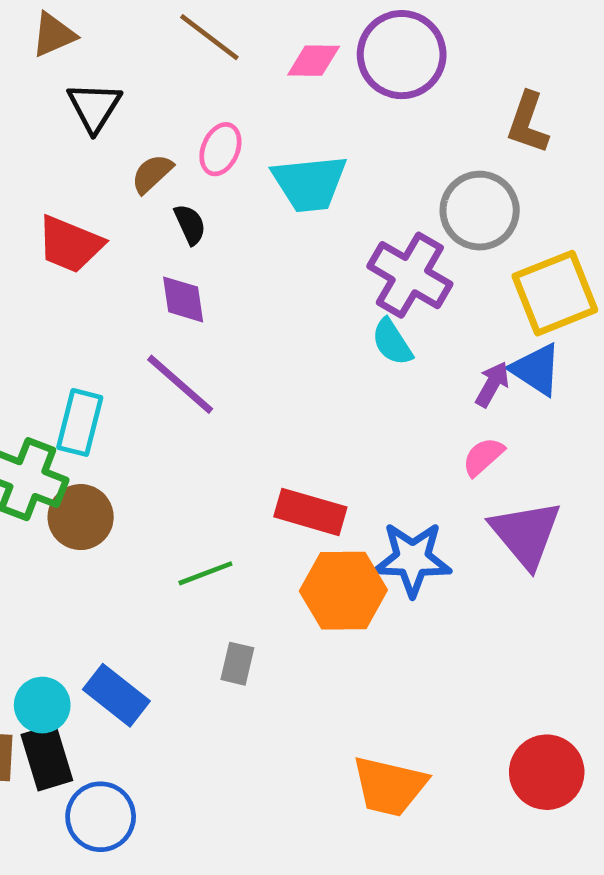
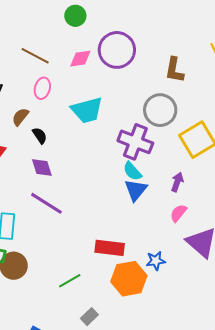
pink ellipse: (220, 149) -> (42, 88), moved
blue triangle: (536, 369) -> (136, 190), moved, turned 45
blue star: (412, 559) -> (156, 261), size x0.6
gray rectangle: (237, 664) -> (89, 317), turned 42

